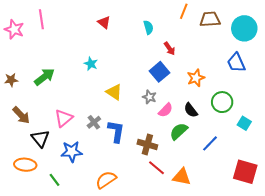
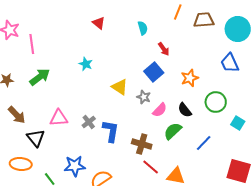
pink line: (41, 19) -> (32, 44), moved
yellow triangle: (114, 92) -> (120, 87), moved
pink triangle: (64, 118) -> (59, 118), turned 36
blue star: (72, 152) -> (75, 166), moved

